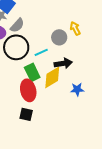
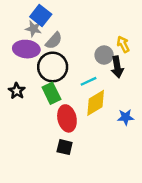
cyan line: (41, 52) -> (89, 81), moved
black arrow: (63, 63) -> (117, 67), moved, turned 90
green rectangle: (32, 72) -> (51, 93), moved

